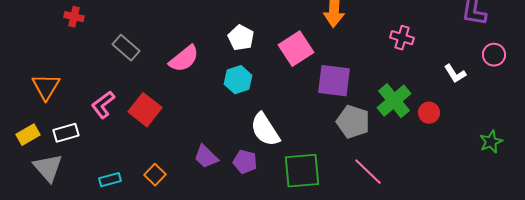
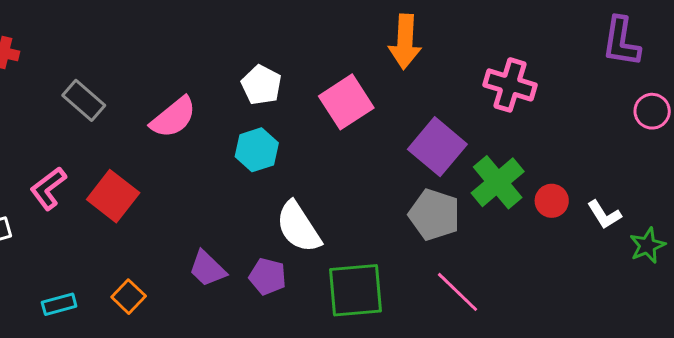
pink cross: (402, 38) -> (510, 85), size x1.4
white L-shape: (455, 74) -> (604, 215), moved
purple square: (334, 81) -> (437, 147), moved, turned 33

